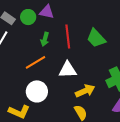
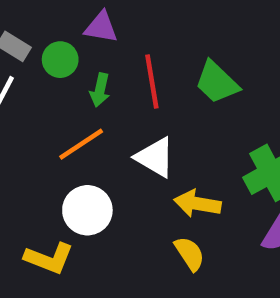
green circle: (28, 17) -> (60, 60), moved
white triangle: (68, 70) -> (155, 157), turned 36
yellow arrow: (85, 91) -> (198, 204), turned -144

